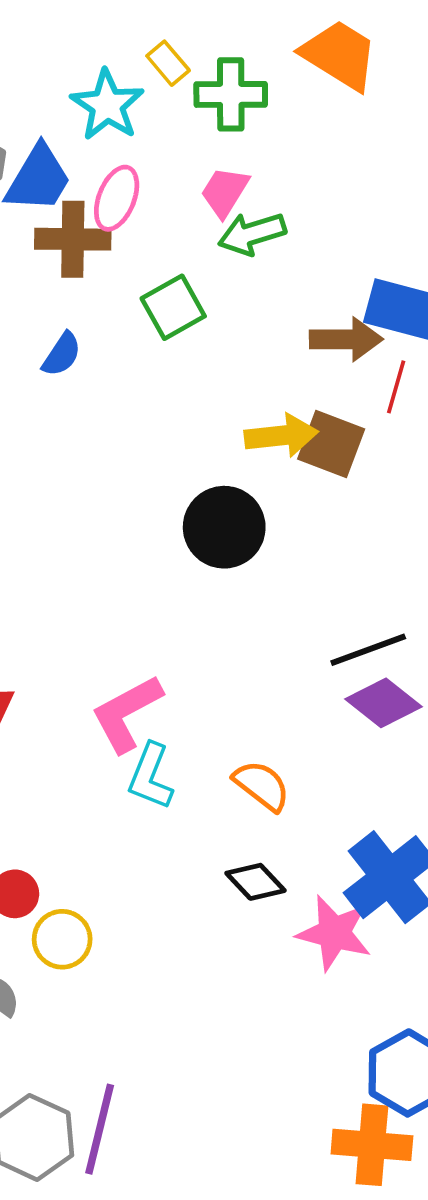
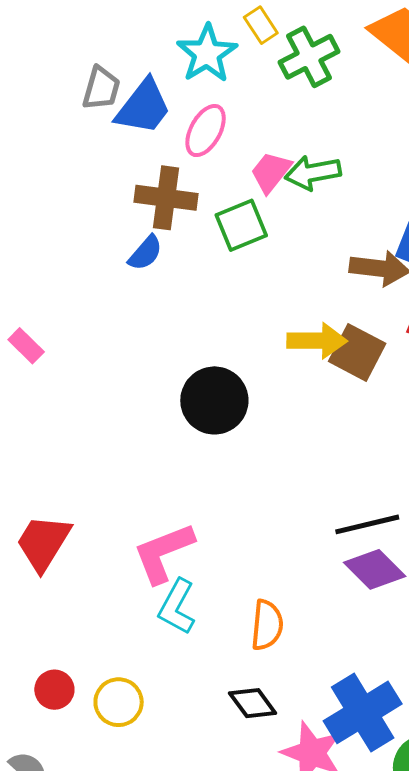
green cross: (231, 94) -> (309, 57), turned -34
pink trapezoid: (225, 192) -> (271, 172), moved
brown cross: (73, 239) -> (166, 198), moved
black circle: (224, 527) -> (214, 400), moved
orange semicircle: (262, 786) -> (267, 625), turned 51
yellow circle: (62, 939) -> (119, 702), moved

